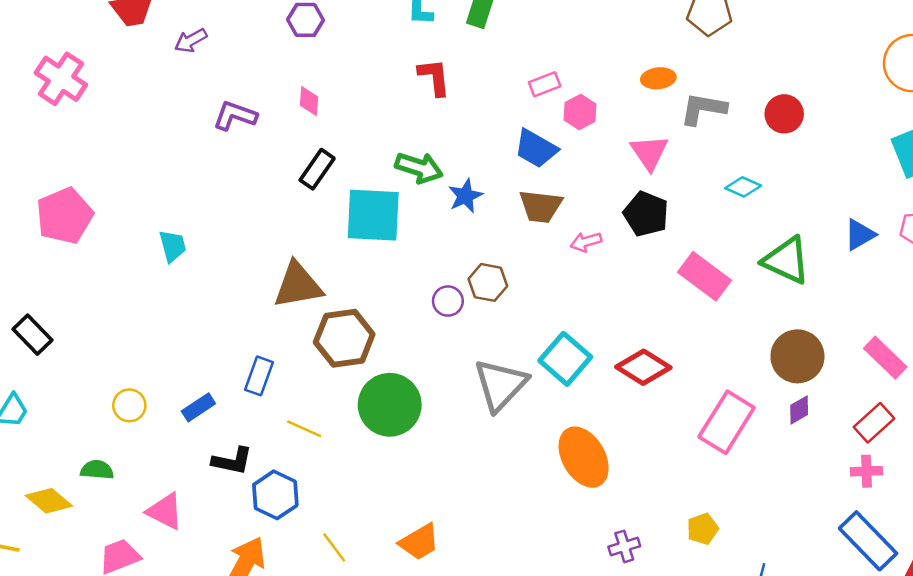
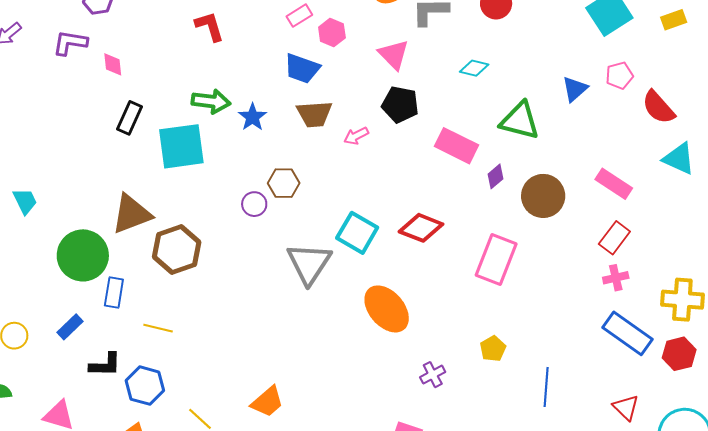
purple L-shape: (235, 116) -> (70, 43), moved
green circle: (390, 405) -> (83, 255), moved
purple diamond: (799, 410) -> (495, 176), moved

